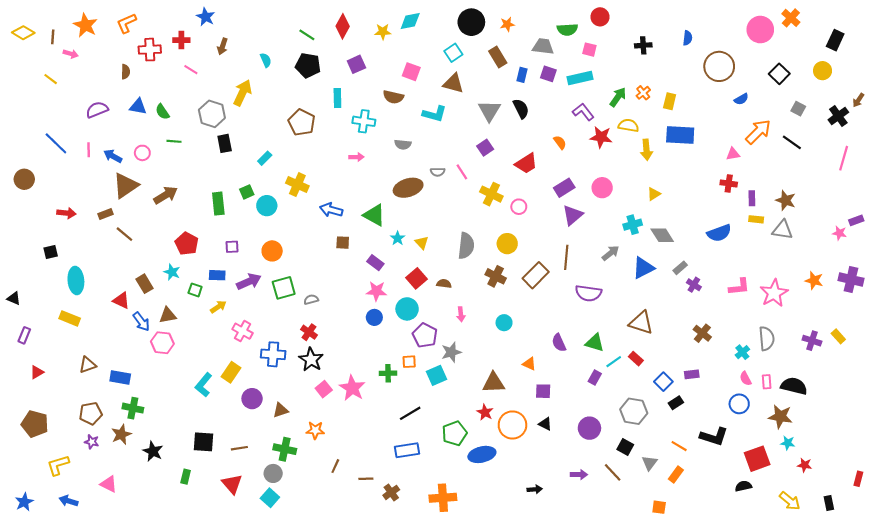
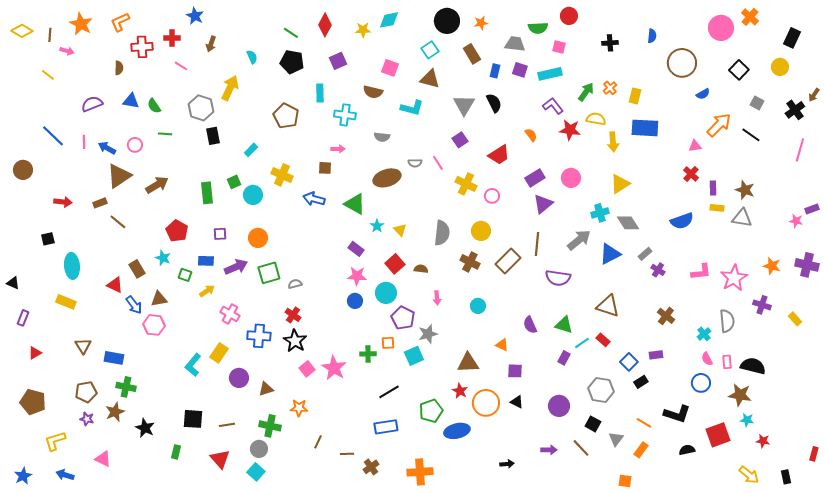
red cross: (729, 183) -> (691, 174), turned 35
yellow triangle: (654, 194) -> (620, 184), size x1.5
brown square: (343, 243) -> (325, 168), moved
gray arrow: (611, 253) -> (579, 240), size x1.4
purple cross: (812, 341) -> (762, 305), moved
brown triangle: (88, 365) -> (83, 346), turned -42
black semicircle: (743, 486) -> (687, 450), moved

